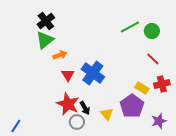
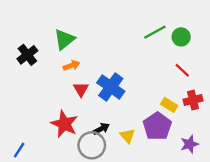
black cross: (46, 21) -> (27, 55), moved
green triangle: (45, 40) -> (64, 39), moved
red star: (68, 104) -> (64, 124), moved
black arrow: (85, 108) -> (101, 129), turned -88
gray circle: (77, 122) -> (92, 145), size x1.5

